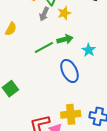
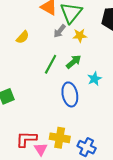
green arrow: (65, 39) -> (74, 62), turned -42
green line: (44, 47) -> (51, 64), turned -48

